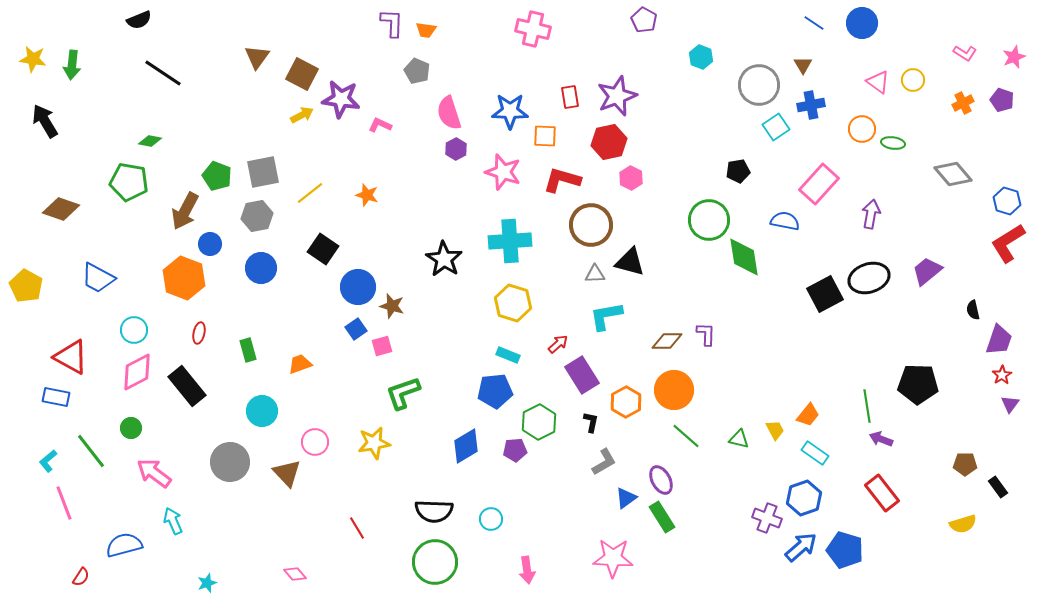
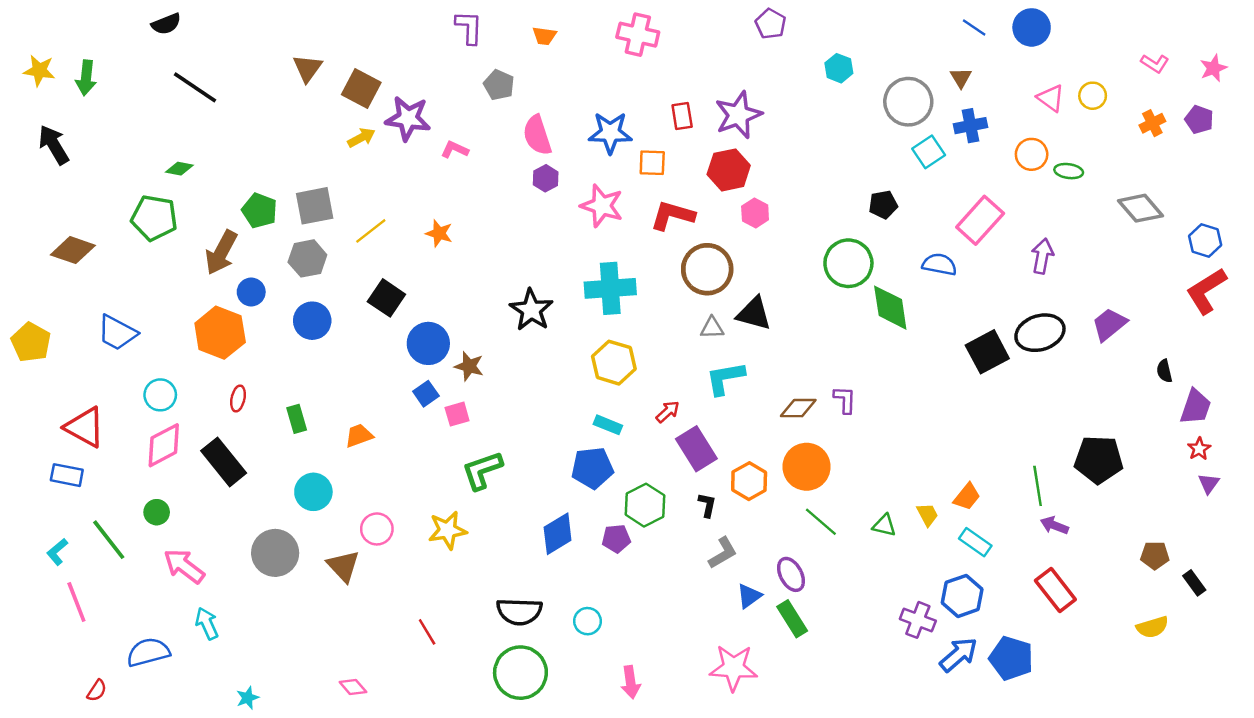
orange trapezoid: (426, 30) -> (544, 36), moved

